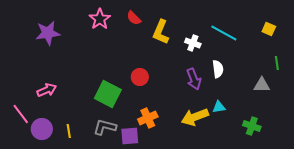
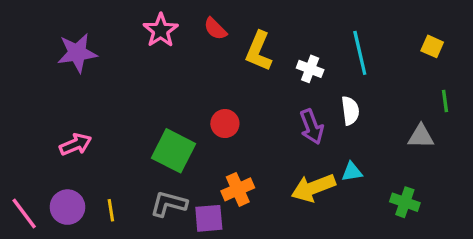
cyan line: (224, 33) -> (360, 53), turned 48
pink line: (21, 114) -> (24, 213), moved

